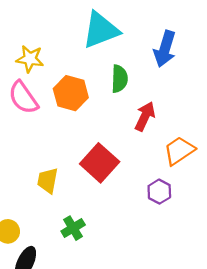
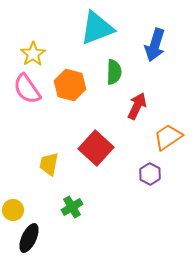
yellow star: (30, 59) -> (33, 54), turned 30

